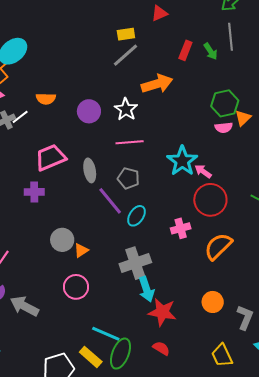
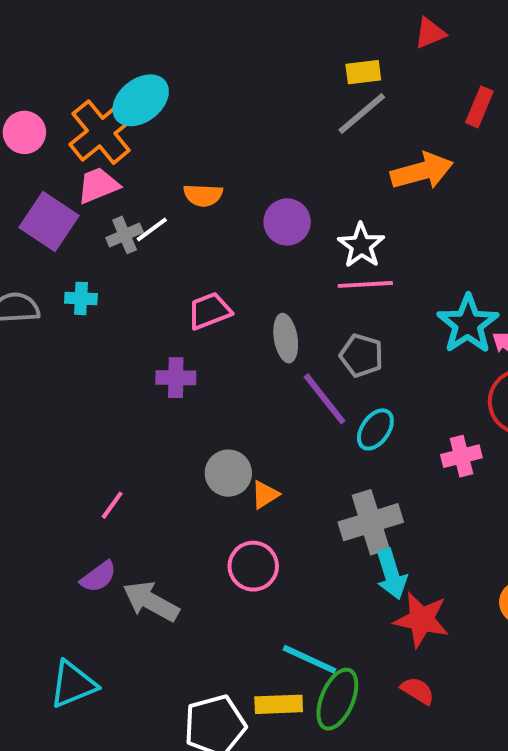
white star: (126, 109) -> (361, 245), moved
pink trapezoid: (51, 158) -> (209, 311), size x0.7
yellow rectangle: (91, 357) -> (279, 704), turned -45

